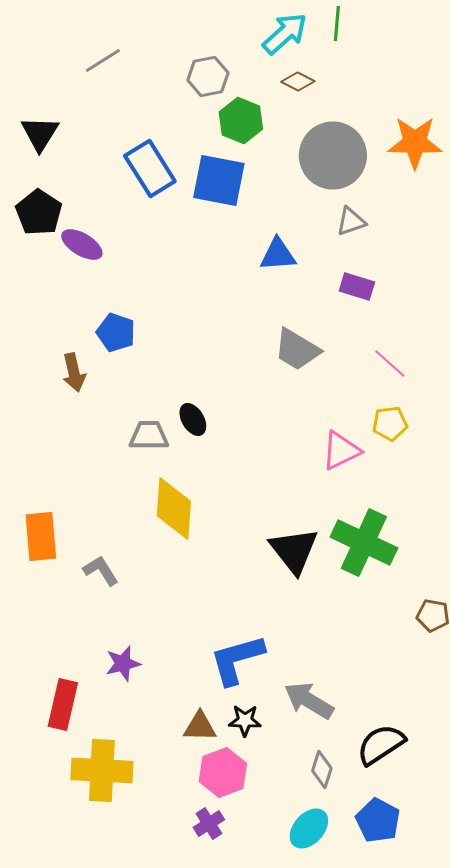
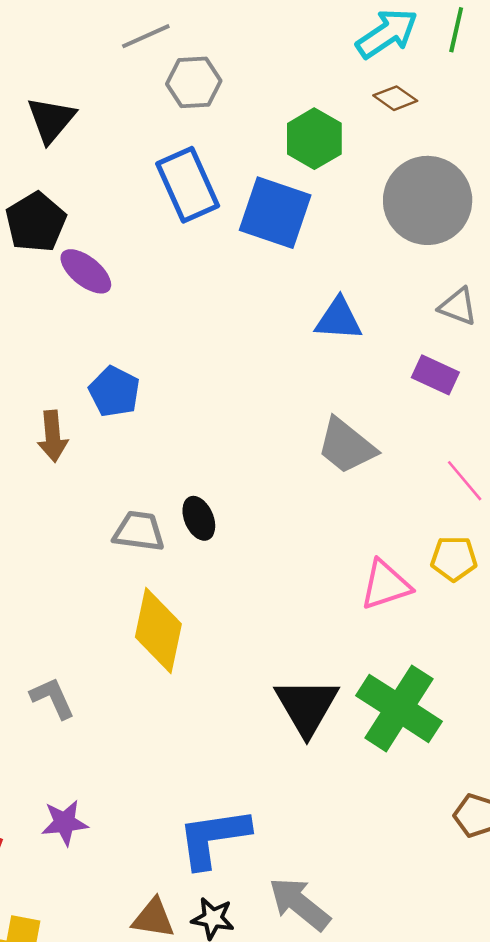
gray hexagon: (208, 76) -> (194, 82), moved
gray triangle: (351, 222) -> (458, 306), moved, turned 32

